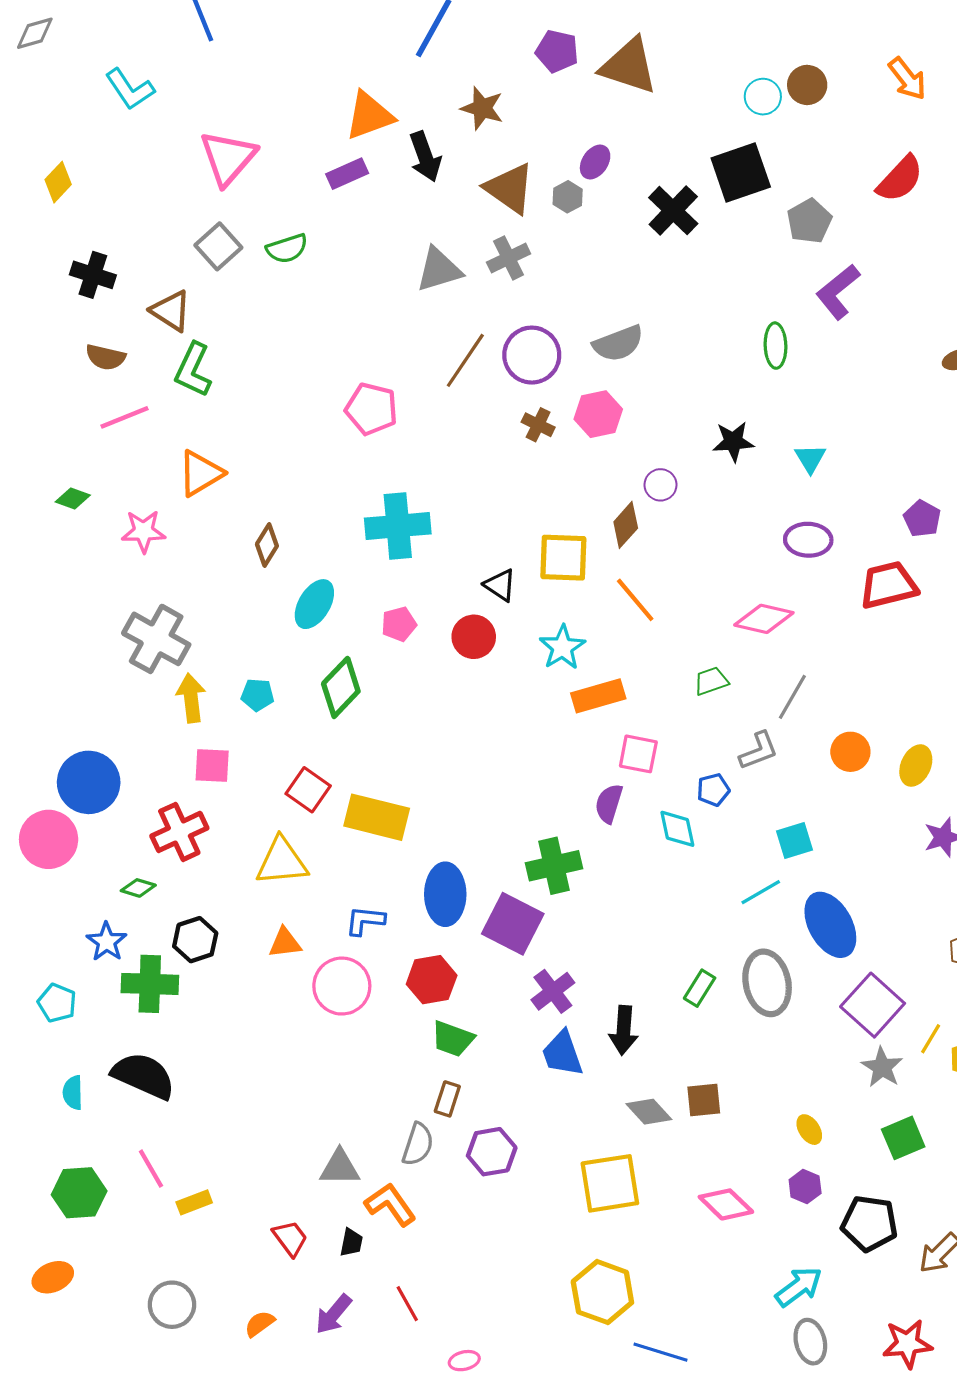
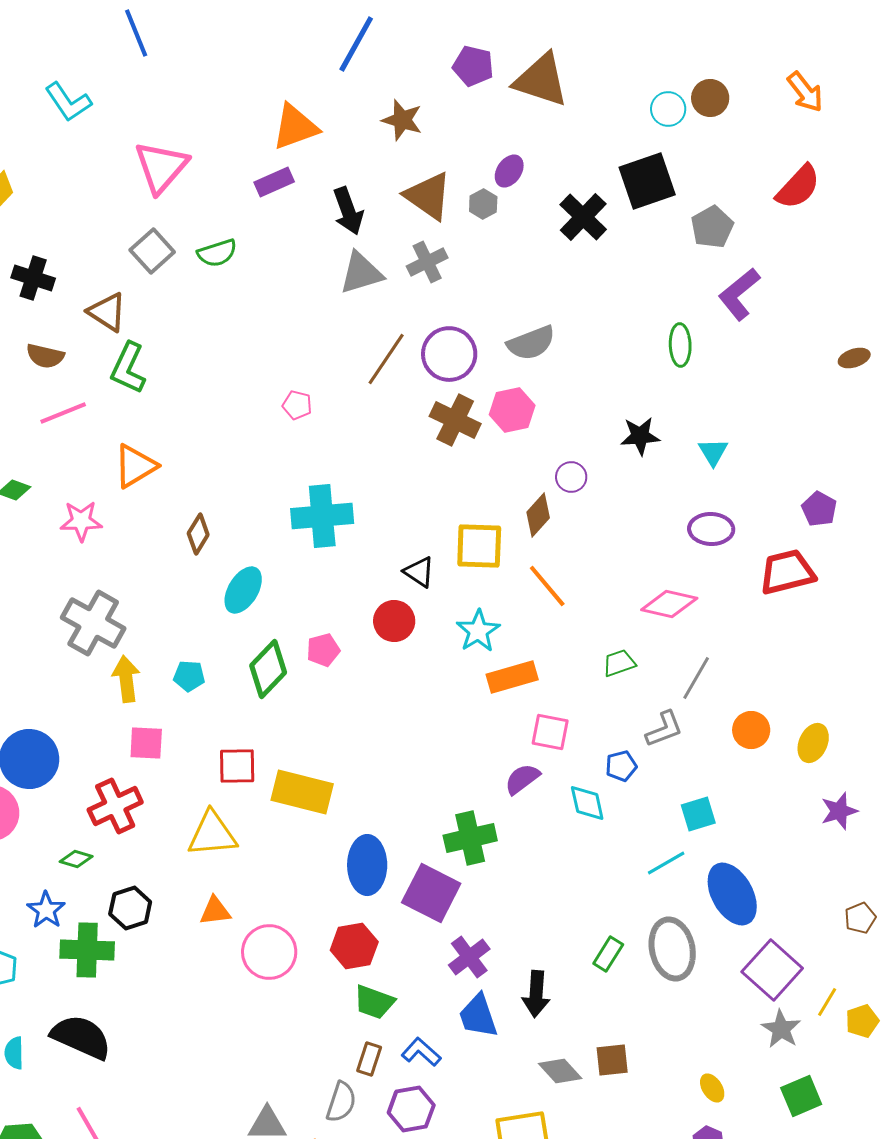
black arrow: (425, 157) -> (348, 211), moved
pink pentagon: (371, 409) -> (297, 405), size x0.6
brown cross: (538, 425) -> (455, 420), size x1.6
pink pentagon: (399, 624) -> (323, 650), moved
red square: (308, 790) -> (237, 766), turned -36
purple semicircle: (609, 803) -> (522, 779), turned 36
blue L-shape: (365, 921) -> (421, 1052), moved, turned 36

